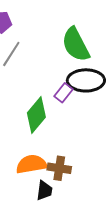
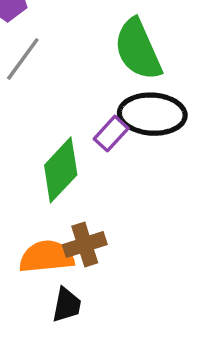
brown cross: (59, 168) -> (85, 245), moved, turned -30

